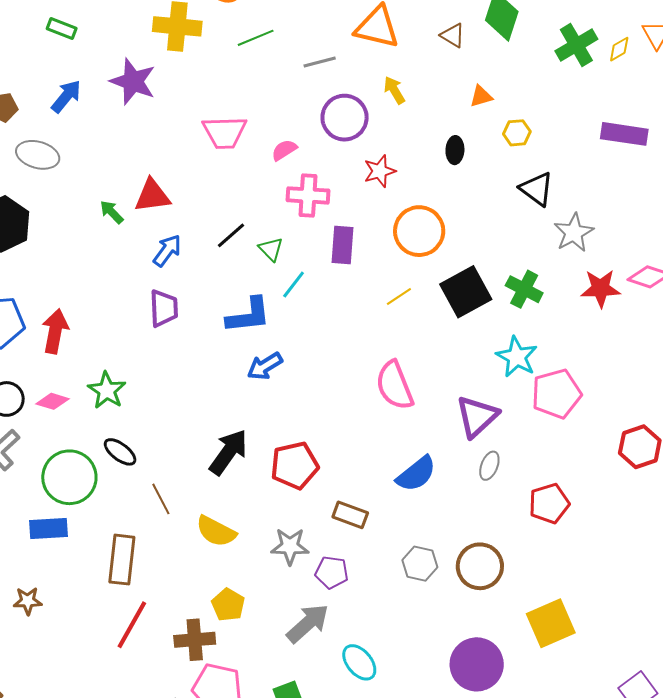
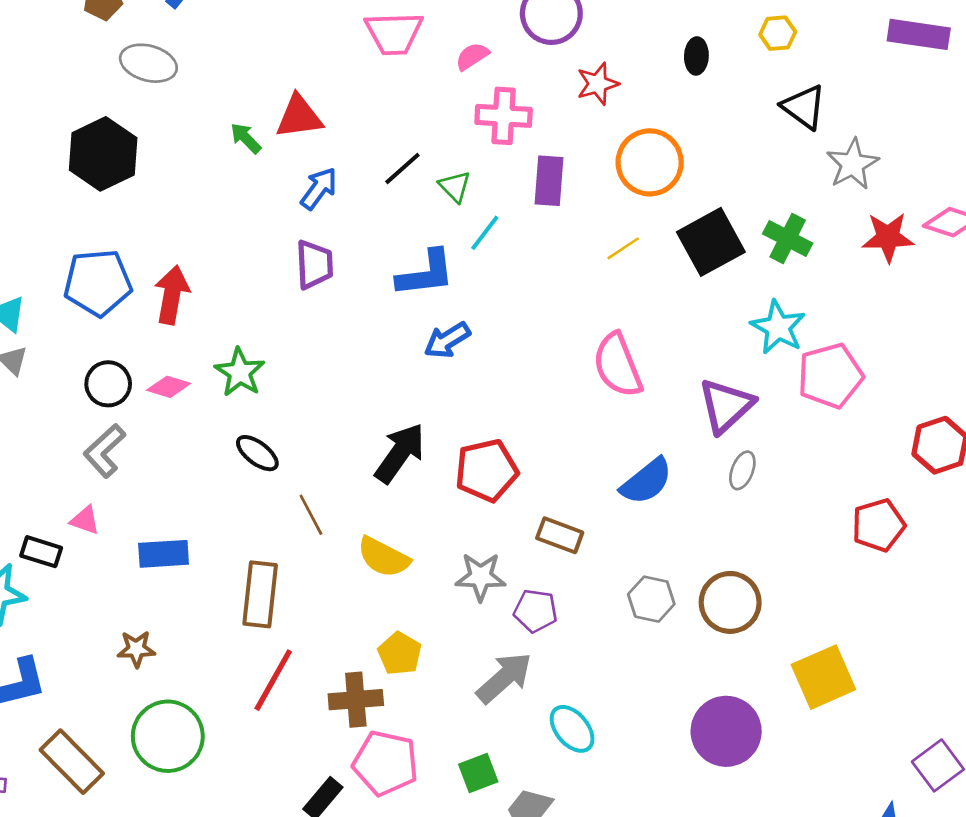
green circle: (69, 477) -> (168, 736), moved
red pentagon: (549, 504) -> (878, 525), moved

